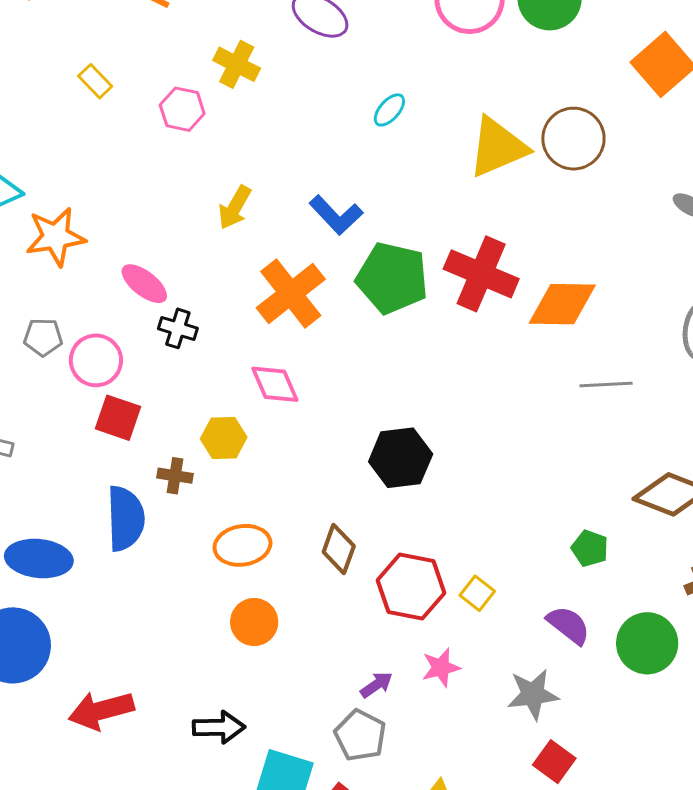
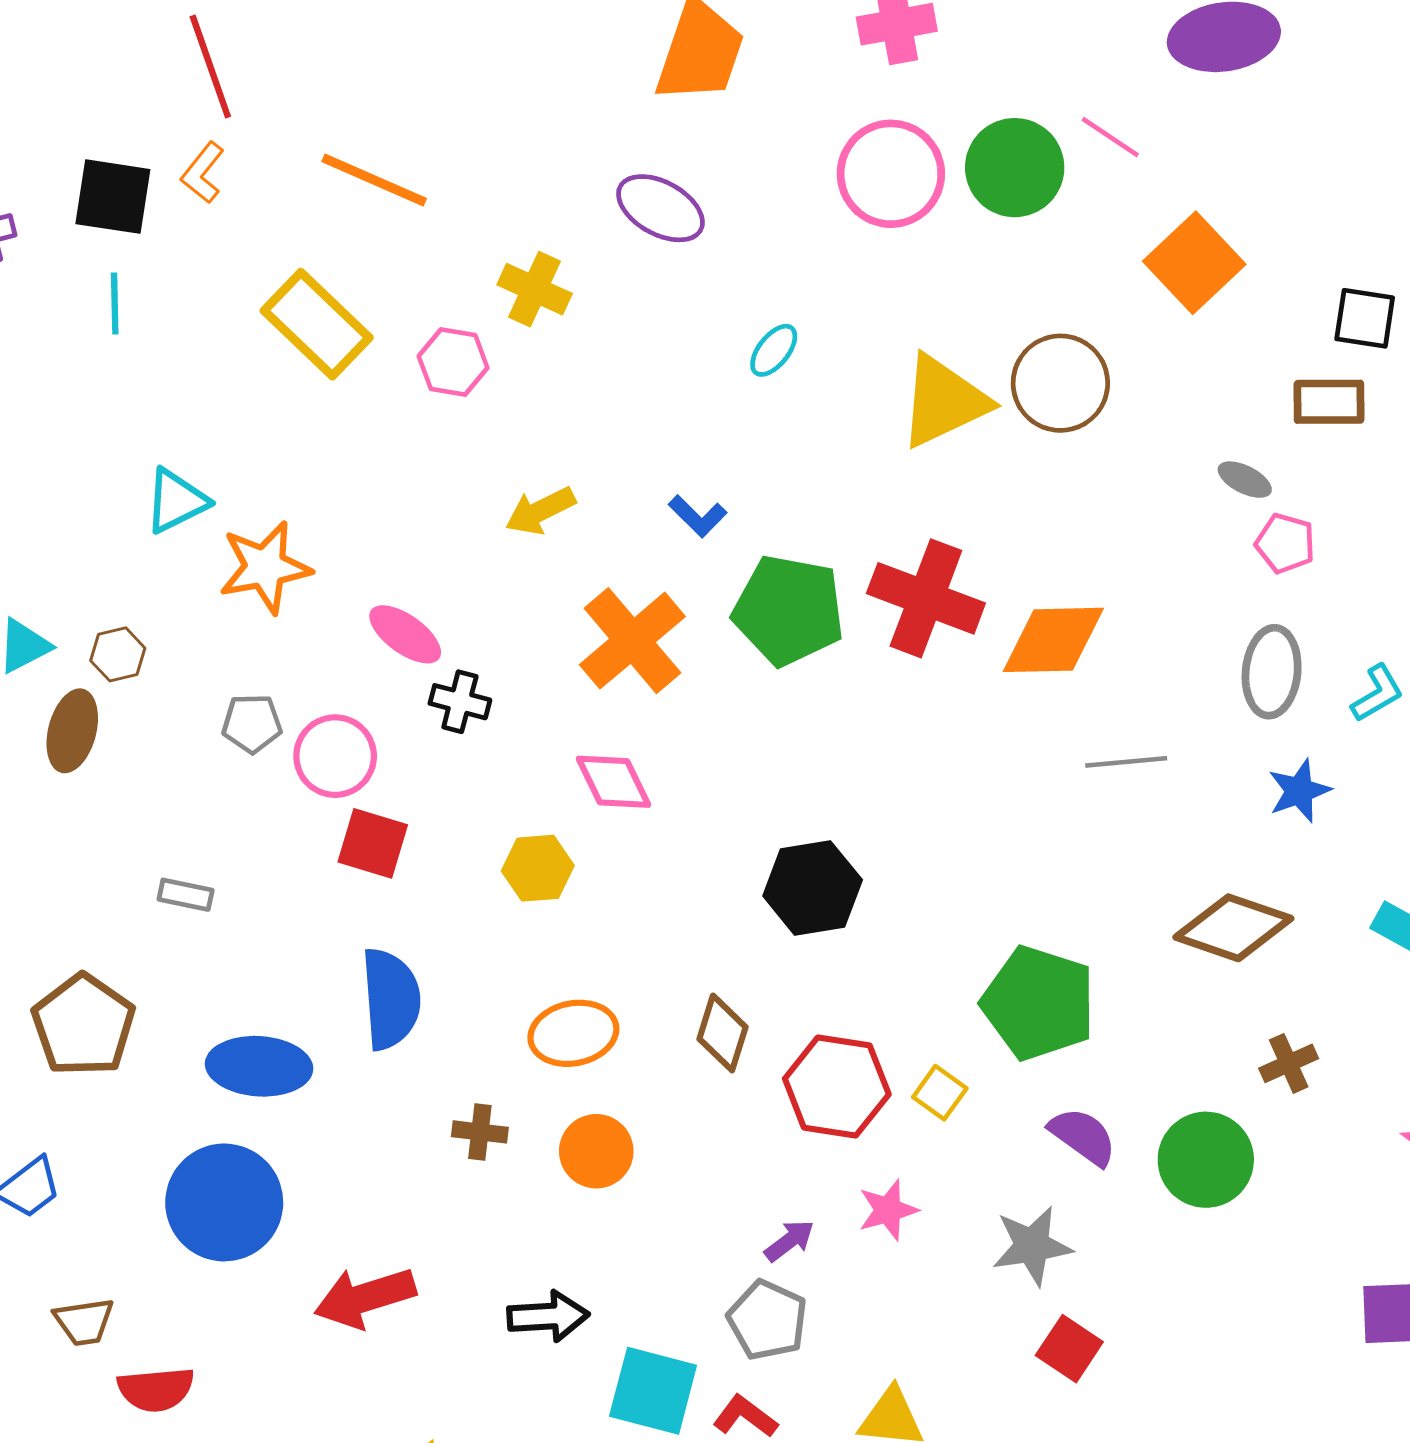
yellow rectangle: (95, 81) -> (317, 324), size x2.0
yellow arrow: (235, 207) -> (540, 511), turned 36
blue L-shape: (336, 215) -> (698, 516), size x0.7
brown cross: (175, 476) -> (480, 1132), moved
green pentagon: (590, 548) -> (1039, 1003), moved, size x2.0

